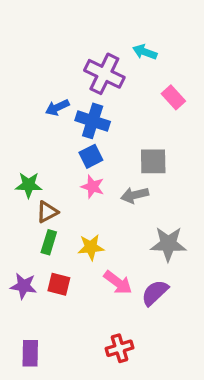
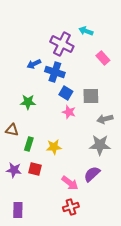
blue square: (91, 156) -> (66, 93), moved, turned -32
green star: (29, 185) -> (28, 102), moved
pink star: (93, 187) -> (69, 112), moved
gray arrow: (135, 195) -> (105, 119), moved
brown triangle: (47, 212) -> (12, 130), moved, turned 40
pink arrow: (118, 283) -> (70, 183), moved

